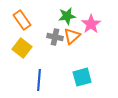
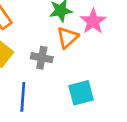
gray cross: (55, 37) -> (42, 58), moved

